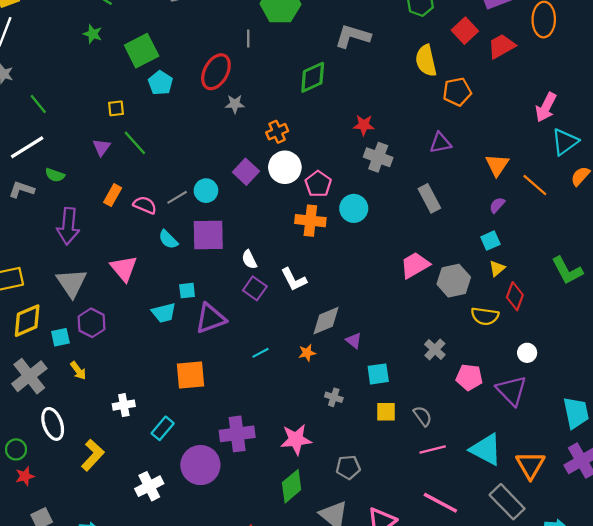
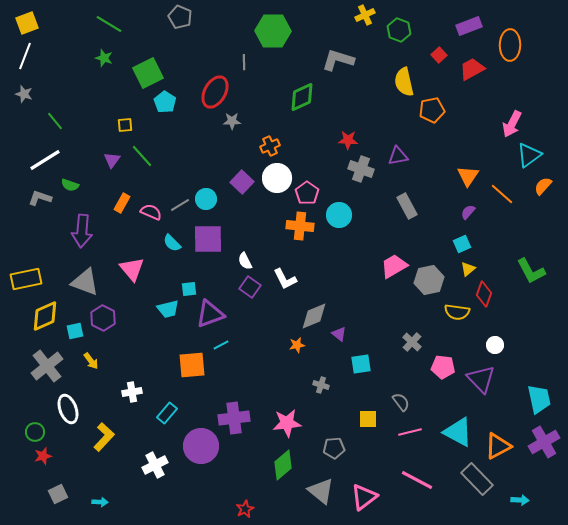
red square: (465, 31) -> (439, 55), size x0.7
purple triangle: (440, 143) -> (398, 156), moved
gray triangle: (72, 283) -> (85, 282), turned -36
cyan line: (260, 353) -> (221, 345), moved
yellow square: (386, 412) -> (368, 419), moved
orange triangle: (530, 465) -> (498, 446), turned 32

